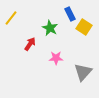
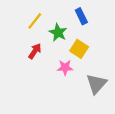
yellow line: (11, 18) -> (35, 21), moved
yellow square: (84, 27) -> (79, 49), moved

